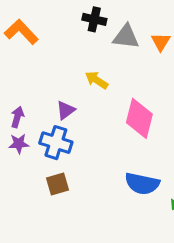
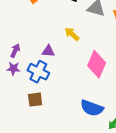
purple triangle: (66, 110) -> (48, 51), turned 32

